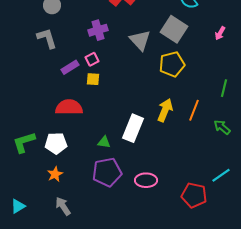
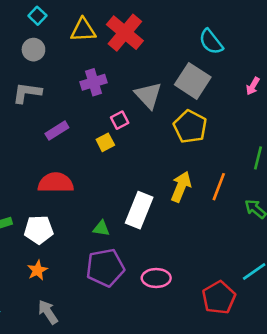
gray L-shape: (47, 38) -> (27, 93), turned -65
pink square: (92, 59) -> (120, 120), moved
yellow pentagon: (172, 64) -> (190, 127), turned -30
yellow square: (93, 79) -> (105, 142), moved, turned -32
red pentagon: (194, 195) -> (219, 298), turned 30

